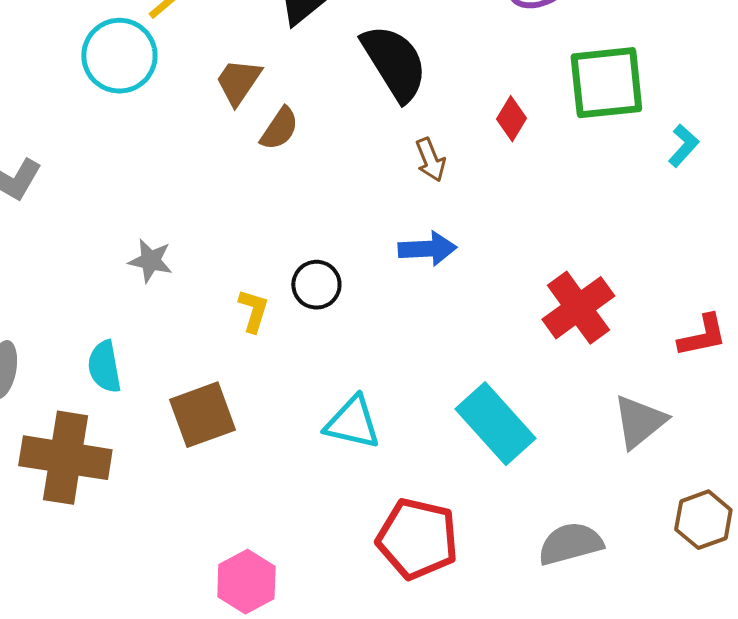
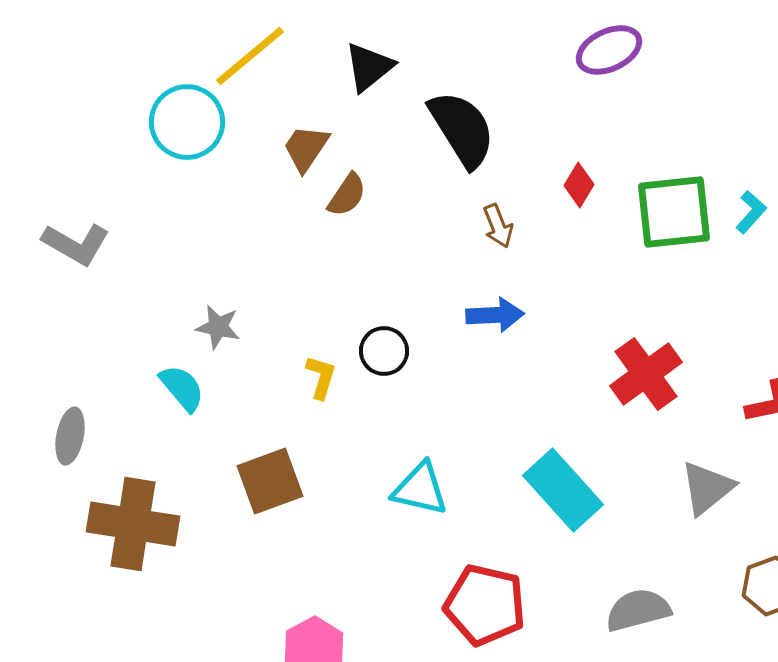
green square: (606, 83) -> (674, 212), moved
cyan semicircle: (104, 367) -> (182, 388), moved, turned 150

